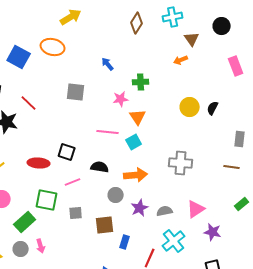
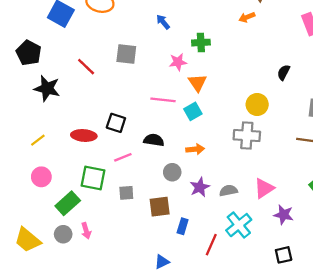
red line: (29, 103) -> (86, 67), moved
yellow circle: (190, 107) -> (257, 104), moved
orange arrow: (136, 175) -> (195, 149), size x0.7

